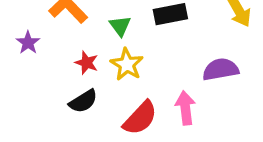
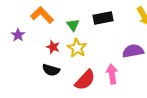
black semicircle: (83, 101) -> (51, 70), turned 48

